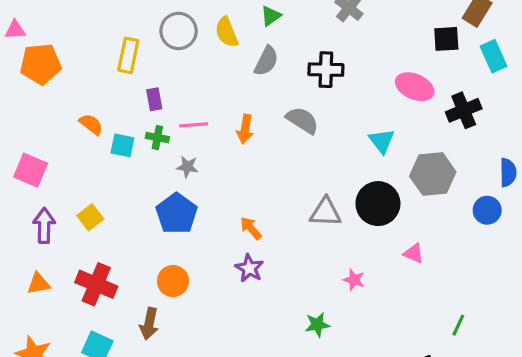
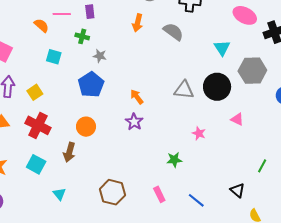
purple rectangle: (154, 99) -> (90, 12), moved
pink line: (194, 125) -> (62, 14), moved
orange arrow: (245, 129) -> (138, 23), moved
cyan square: (122, 145) -> (54, 57), moved
yellow square: (90, 217) -> (35, 92), moved

